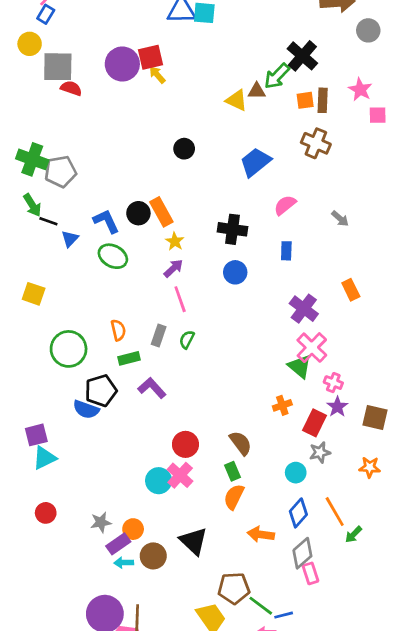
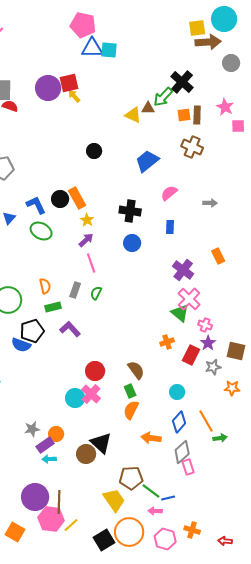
gray arrow: (340, 219) -> (210, 203), turned -40
gray star: (320, 452) -> (213, 367), moved
green arrow: (353, 534) -> (220, 438), turned -144
brown circle: (153, 556) -> (86, 454), moved

